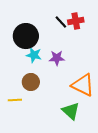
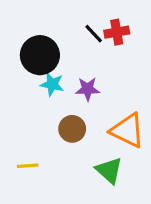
brown circle: (31, 82) -> (72, 129), moved
yellow line: (15, 100) -> (28, 166), moved

